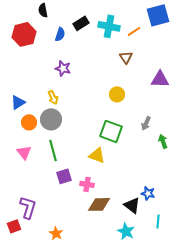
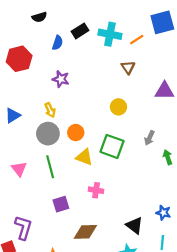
black semicircle: (43, 10) -> (39, 17), turned -96
red hexagon: (24, 34) -> (19, 59), moved
orange circle: (29, 122) -> (76, 133), moved
yellow triangle: (97, 155) -> (84, 157), moved
purple square: (64, 176) -> (61, 204), moved
pink cross: (87, 184) -> (96, 190), moved
blue star: (148, 193) -> (163, 213), moved
brown diamond: (99, 204) -> (85, 232), moved

